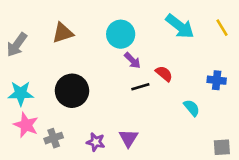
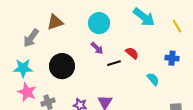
yellow line: (222, 28) -> (177, 26), moved
gray arrow: (17, 45) -> (31, 38), moved
purple arrow: (132, 60) -> (97, 48), moved

